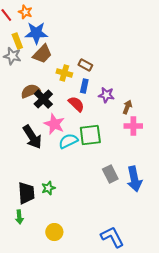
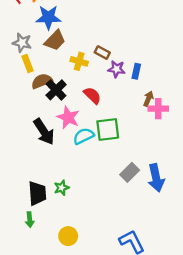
yellow rectangle: (17, 41) -> (27, 64), moved
blue rectangle: (84, 86) -> (136, 71), moved
purple star: (106, 95) -> (117, 69), moved
pink cross: (133, 126) -> (158, 109), moved
gray rectangle: (110, 174) -> (130, 172), turned 72

